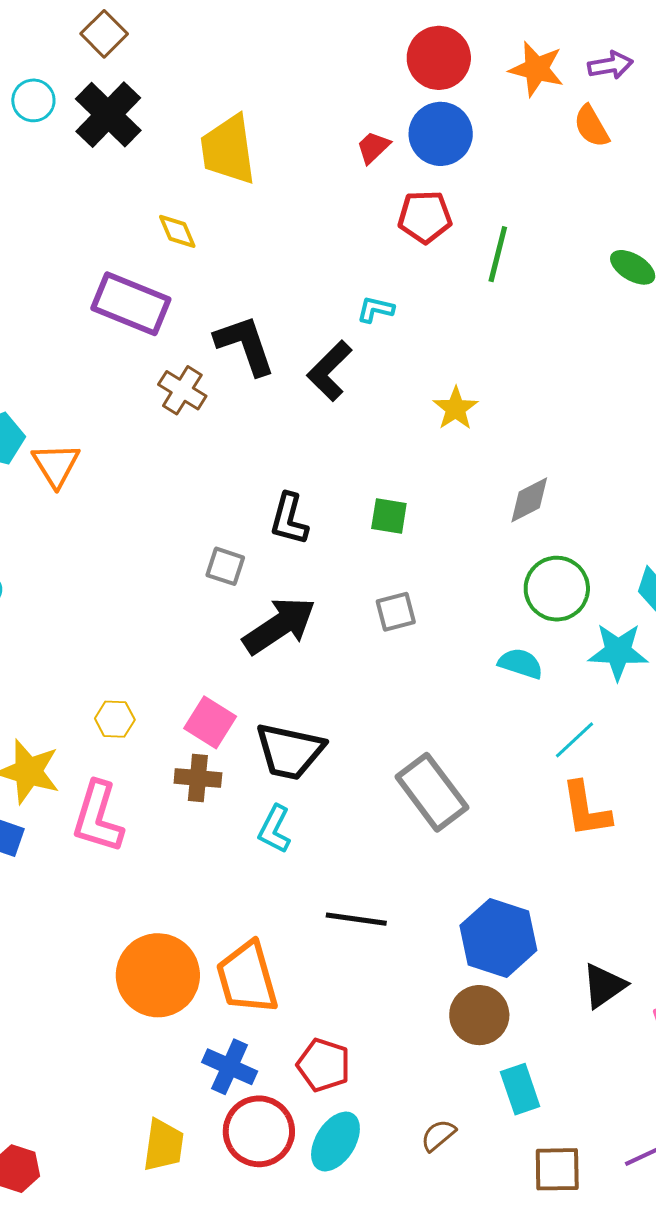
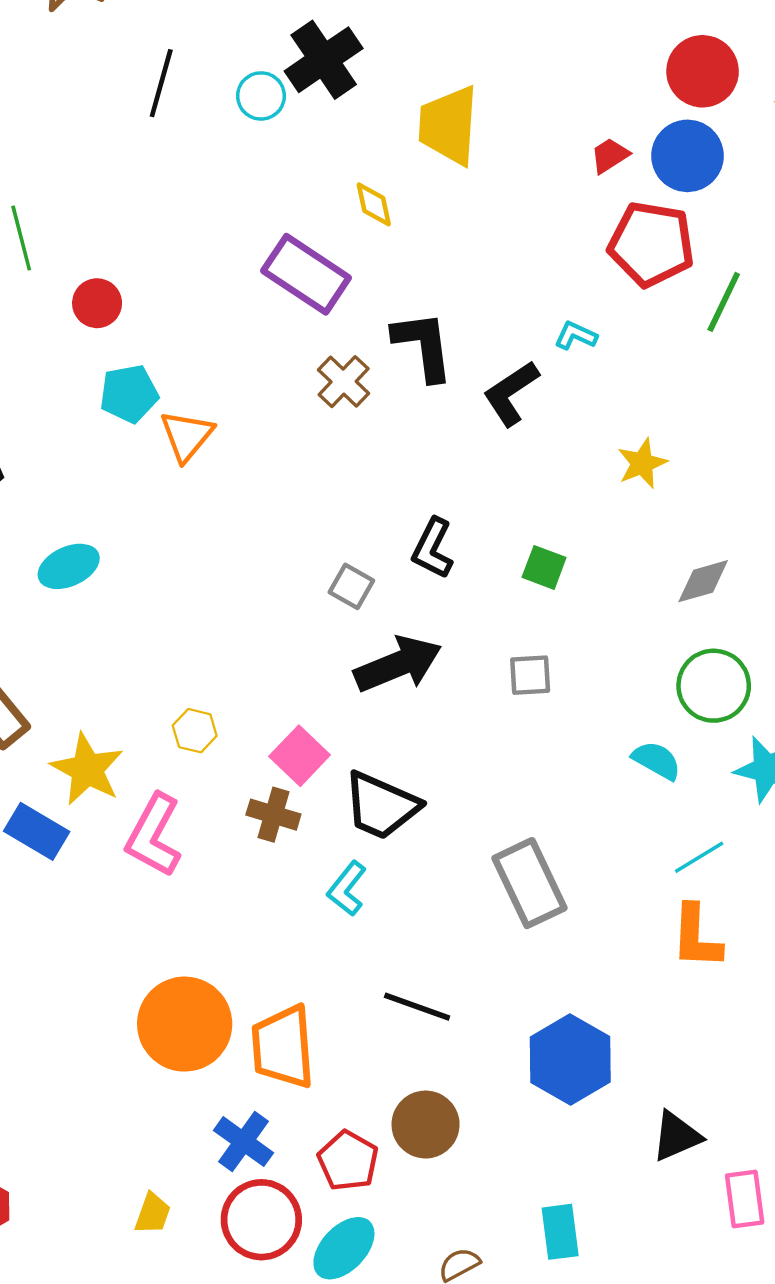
cyan circle: (33, 100) -> (261, 96), moved
red pentagon: (425, 217) -> (651, 244), size x1.4
brown circle: (479, 1015) -> (426, 1125), moved
yellow trapezoid: (163, 1145) -> (153, 1214), size x0.7

